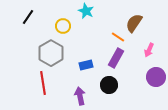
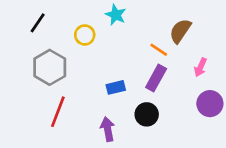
gray hexagon: (51, 53) -> (50, 67), moved
red line: (43, 83) -> (58, 112), turned 30

